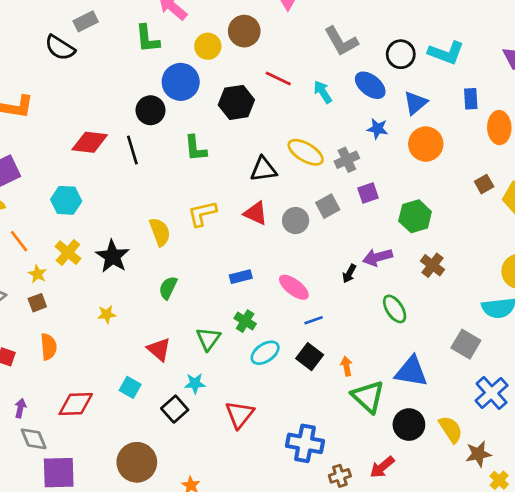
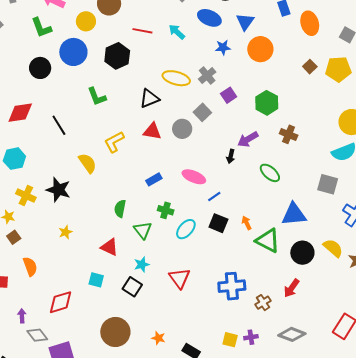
black circle: (151, 110) -> (40, 68), moved
black line: (132, 150) -> (59, 125), moved
green semicircle: (168, 288) -> (120, 209), moved

